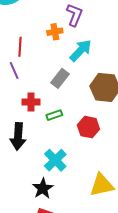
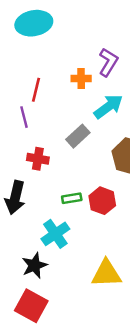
green rectangle: (54, 115) -> (72, 198), moved

